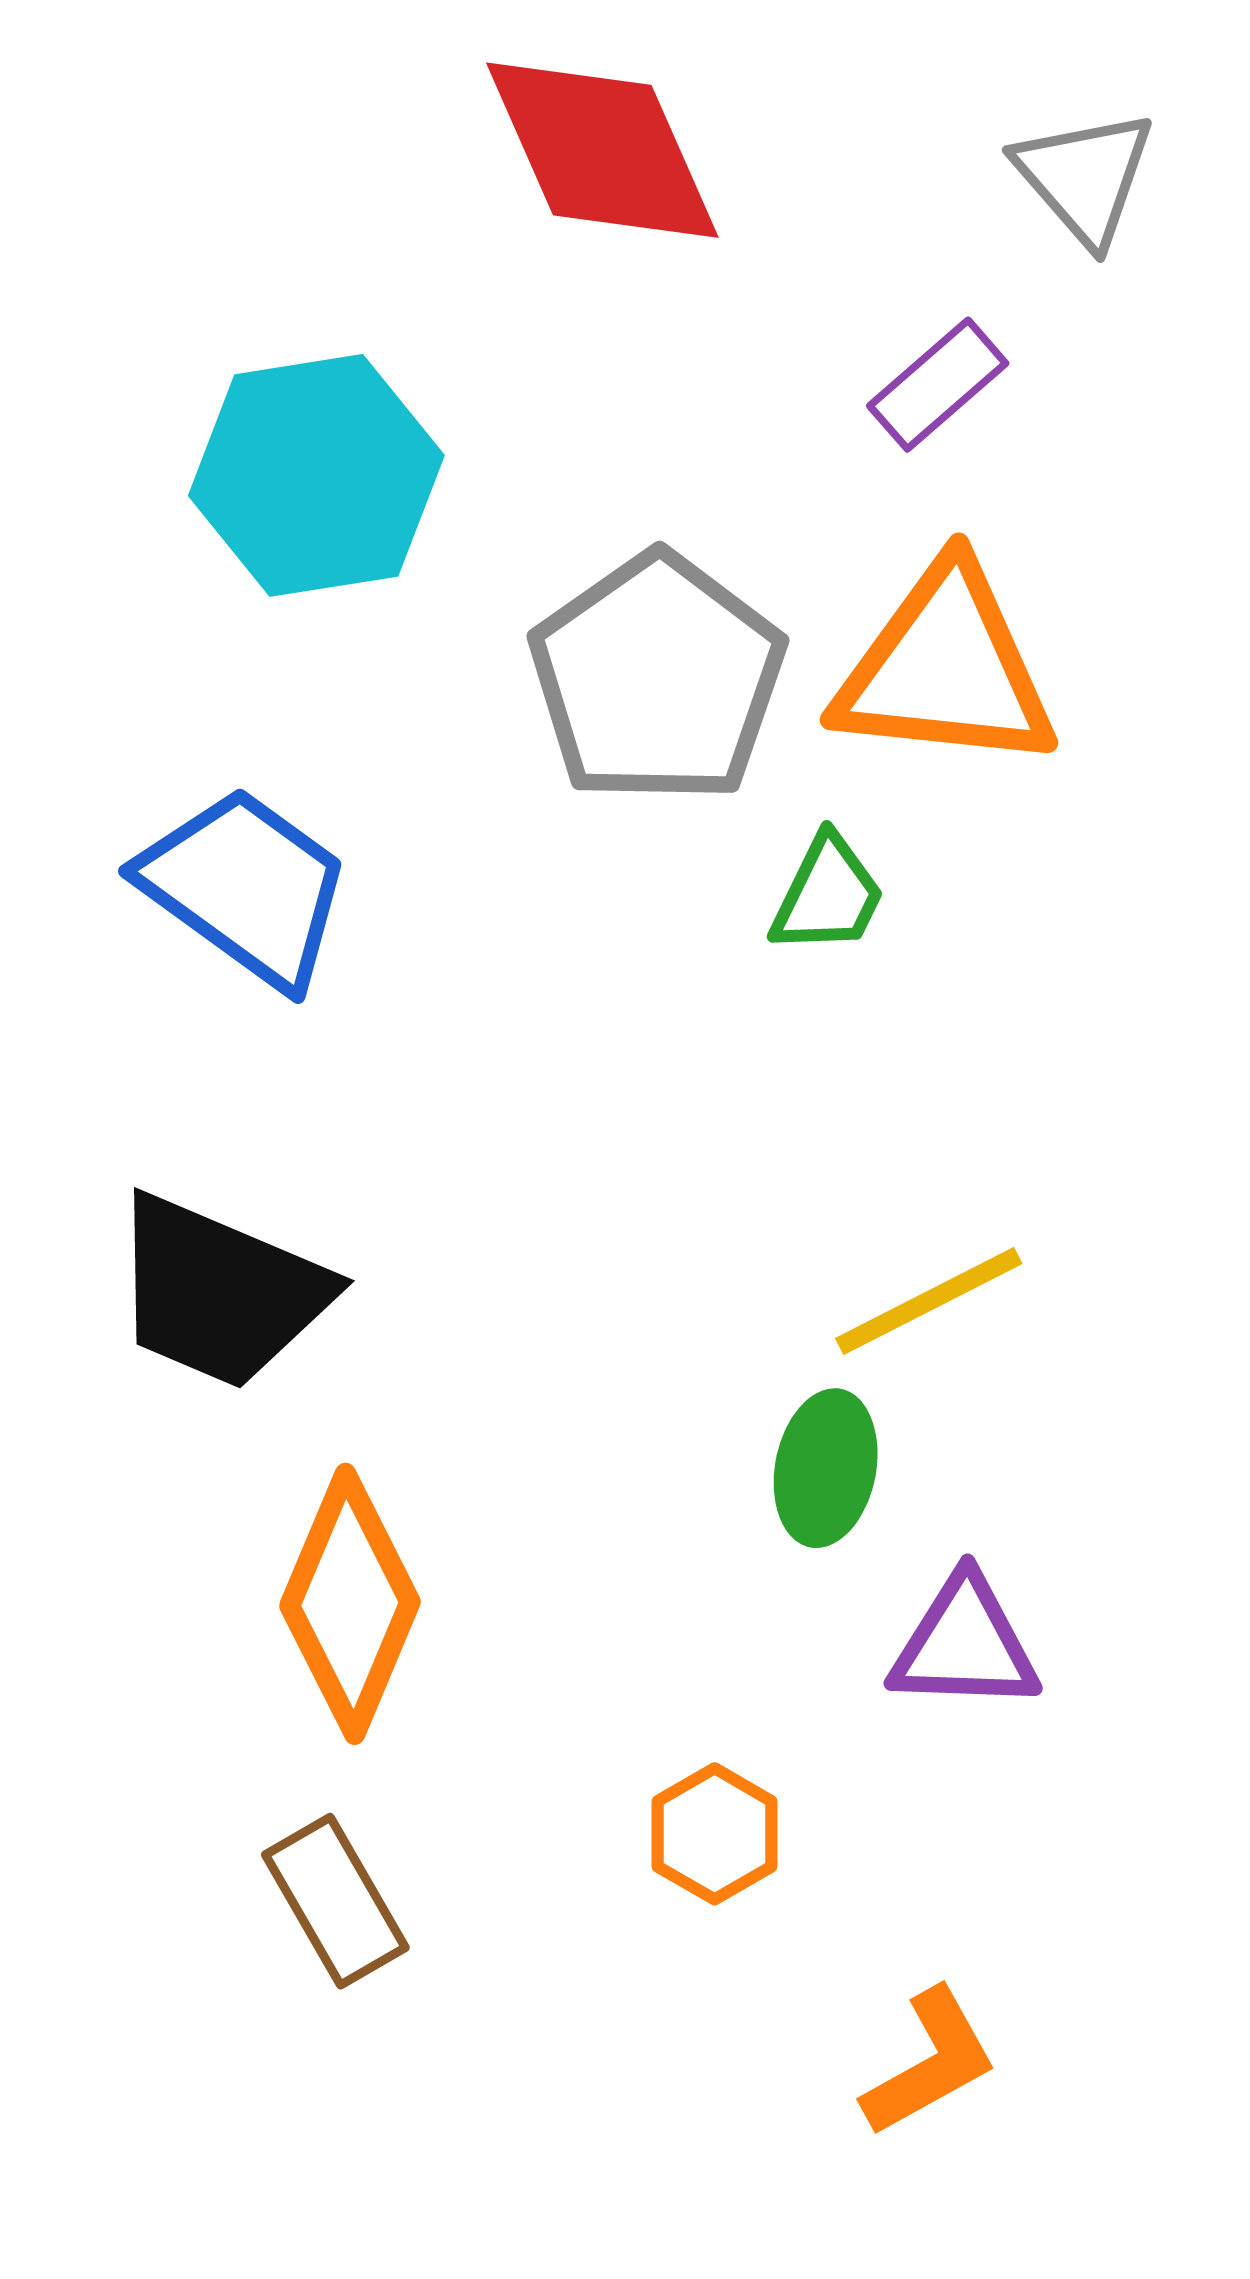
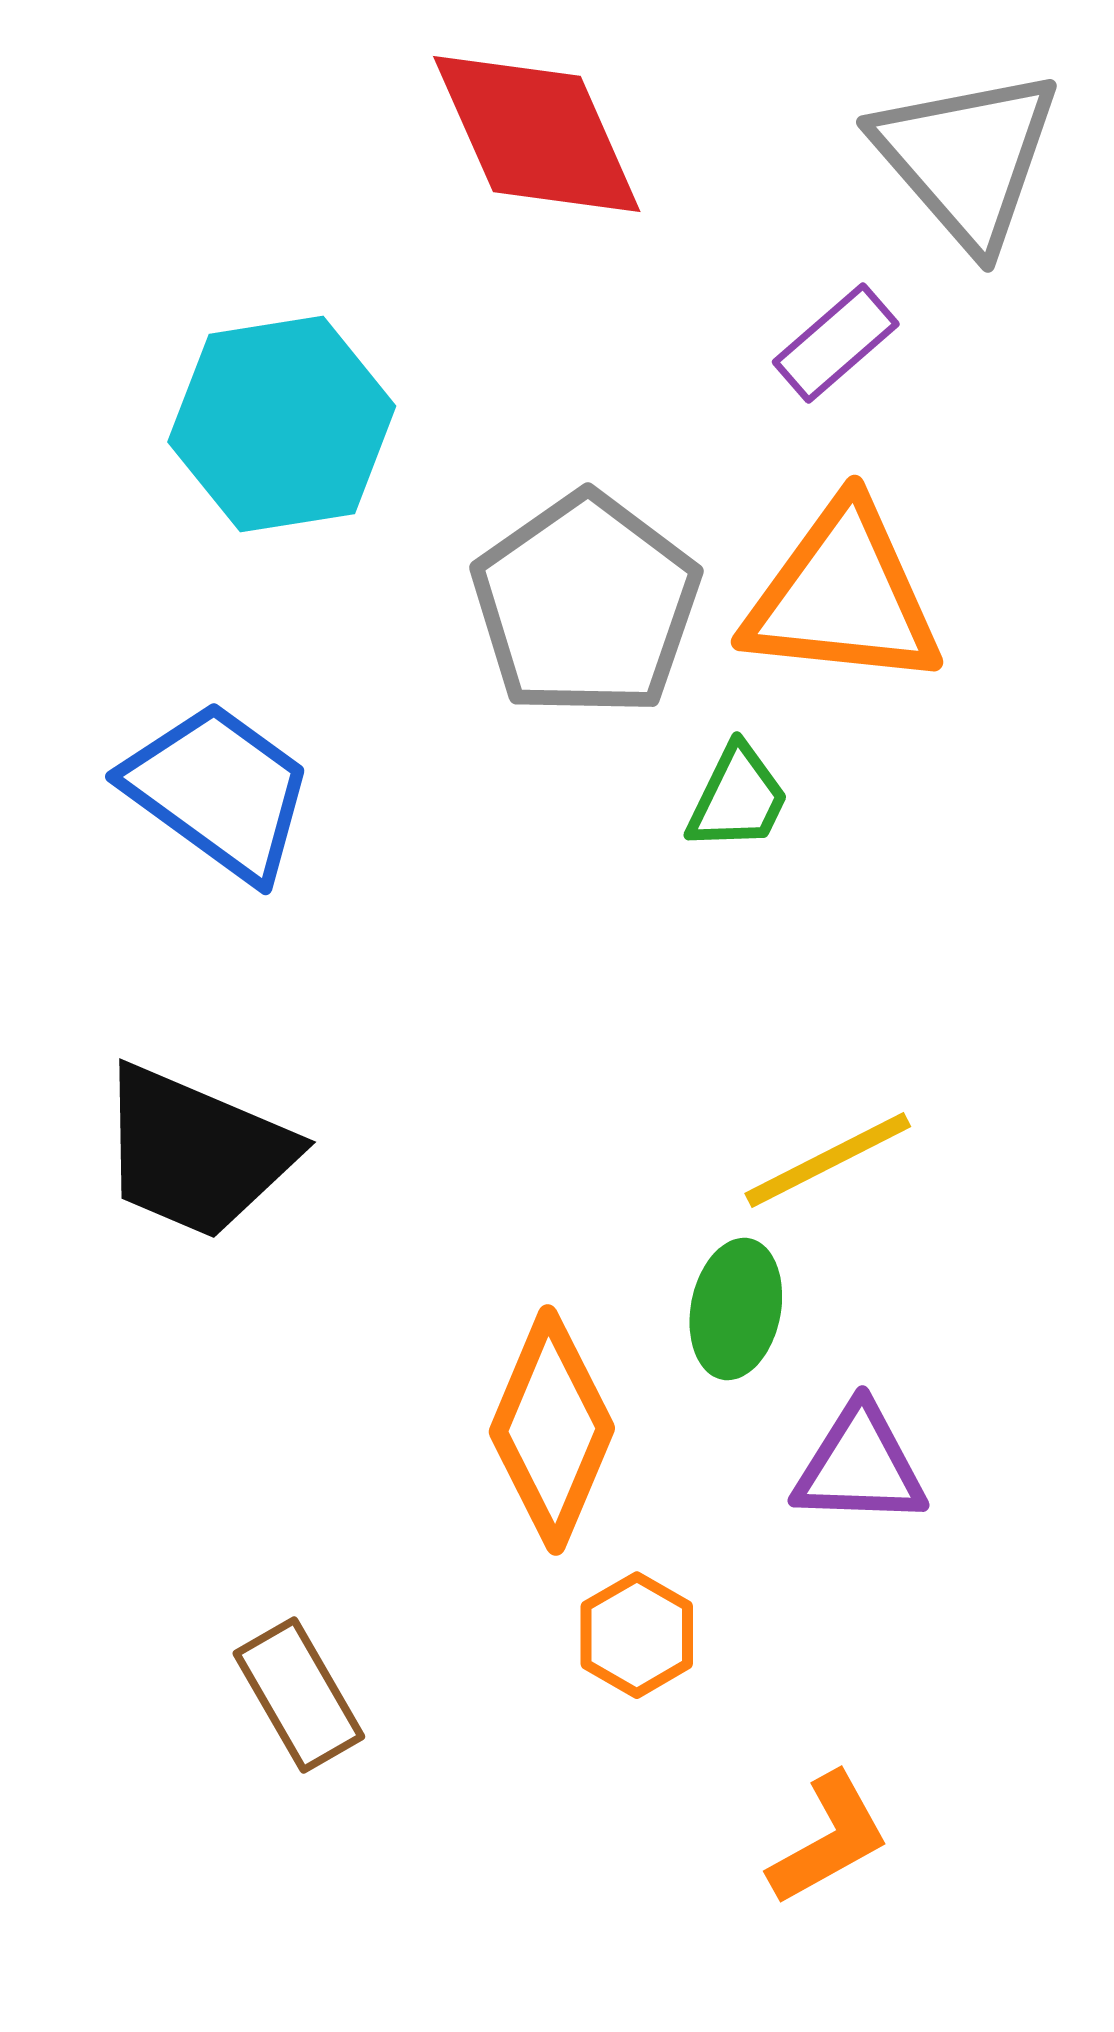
gray triangle: (1085, 177) -> (967, 158), size x1.5
orange diamond: (350, 1604) -> (552, 1430), moved

